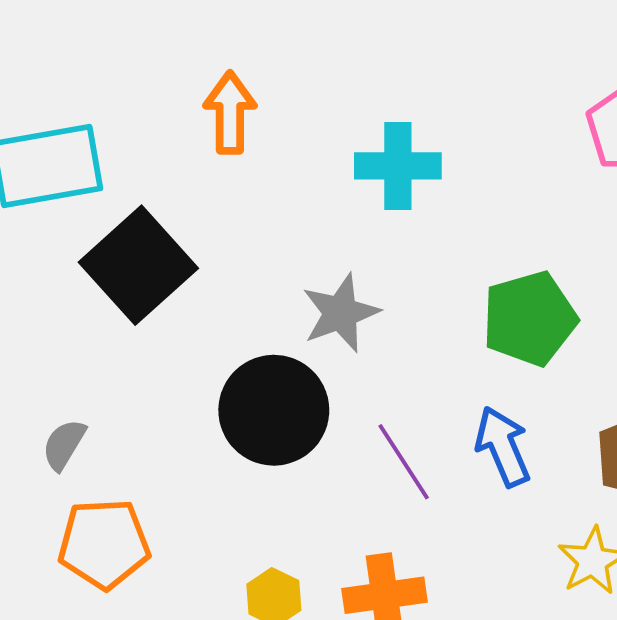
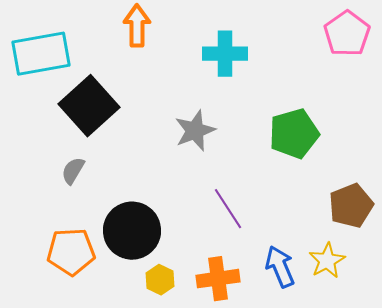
black circle: (274, 410) -> (132, 231), moved
gray semicircle: (64, 445) -> (73, 171), moved
blue arrow: (503, 446) -> (280, 267), moved

